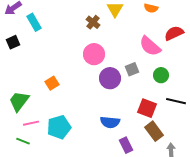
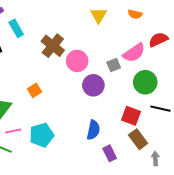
brown cross: (93, 22) -> (53, 46), moved, size x1.6
pink semicircle: (150, 46) -> (134, 53), turned -75
gray square: (132, 69) -> (114, 65), moved
green circle: (161, 75) -> (145, 82), size x1.5
blue semicircle: (110, 122) -> (93, 130), turned -84

